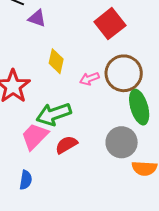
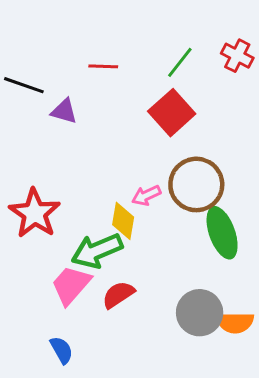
yellow diamond: (56, 61) -> (123, 221), moved
gray circle: (122, 142) -> (200, 313), moved
blue semicircle: (26, 180) -> (62, 350), turned -36

